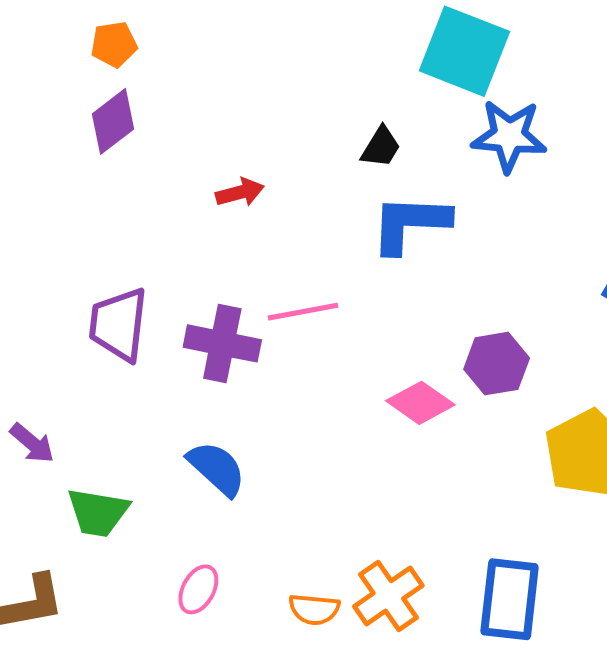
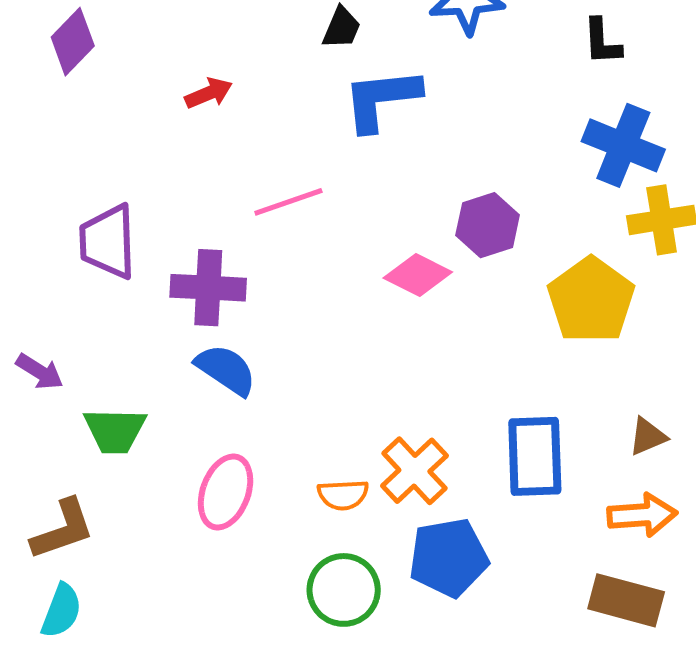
purple cross: (222, 343) -> (208, 288), moved
pink ellipse: (198, 589) -> (226, 492), size x1.5

